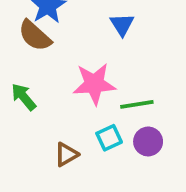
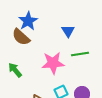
green line: (137, 104) -> (80, 54), moved

